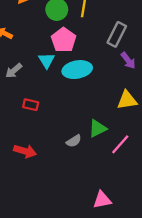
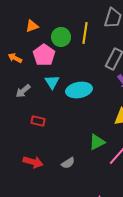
pink pentagon: (64, 40) -> (44, 55), moved
gray semicircle: (74, 141) -> (68, 163), moved

